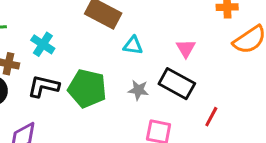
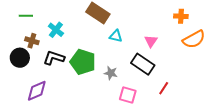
gray star: (138, 90) -> (111, 73), moved

